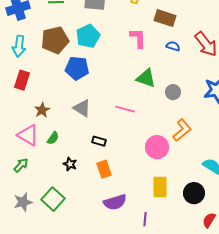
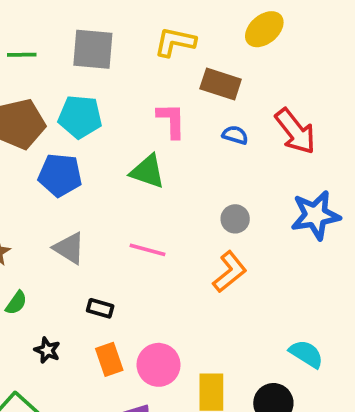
cyan pentagon: (88, 36) -> (80, 117), turned 30
green triangle: (146, 78) -> (148, 171), moved
orange L-shape: (182, 130) -> (230, 272), moved
pink circle: (157, 147) -> (159, 365), moved

